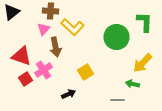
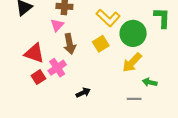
yellow L-shape: (72, 27) -> (108, 18), moved
yellow arrow: (142, 63) -> (132, 63), moved
yellow square: (86, 72) -> (101, 44), moved

